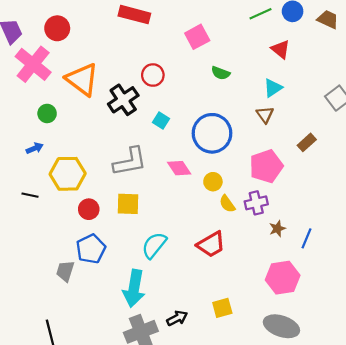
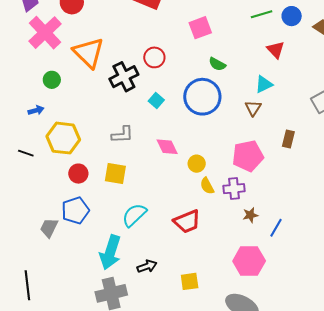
blue circle: (212, 133) -> (202, 97), moved
brown rectangle: (307, 142) -> (288, 139), turned -42
gray L-shape: (130, 162) -> (122, 135), size x0.7
black arrow: (177, 318) -> (147, 266), moved

